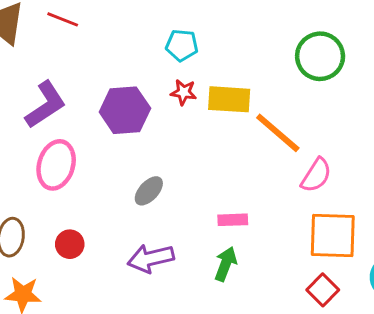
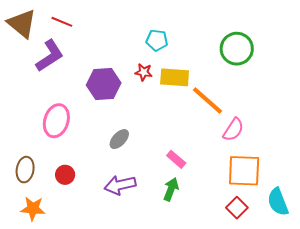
cyan pentagon: (182, 45) -> (157, 40), moved
purple L-shape: (46, 105) -> (50, 56), moved
pink rectangle: (233, 220) -> (176, 159), turned 42

